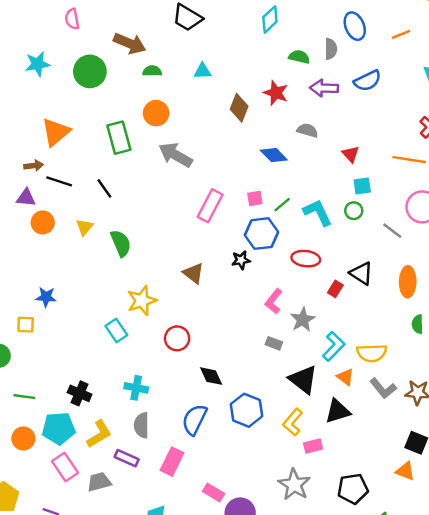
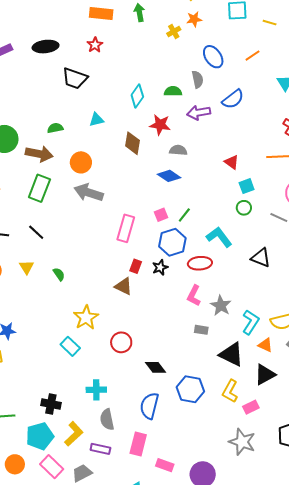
cyan diamond: (270, 19) -> (137, 96), moved
brown arrow: (130, 43) -> (39, 154), moved
orange circle: (156, 113) -> (81, 162), moved
gray semicircle: (307, 130) -> (178, 150), moved
green rectangle: (119, 138) -> (39, 188), turned 48
cyan L-shape: (318, 212) -> (219, 237), moved
green semicircle: (121, 243) -> (59, 274), size x0.6
red ellipse: (306, 259) -> (200, 263), moved
red rectangle: (335, 289) -> (136, 266), moved
orange circle: (23, 438) -> (15, 464), moved
pink rectangle: (214, 492) -> (165, 465), moved

